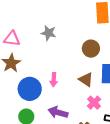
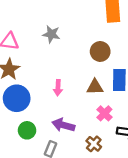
brown triangle: (86, 79) -> (95, 87), turned -35
blue circle: (30, 89) -> (17, 98), moved

